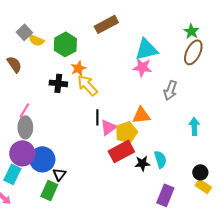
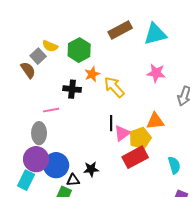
gray square: (24, 32) -> (38, 56), moved
cyan triangle: (146, 49) -> (155, 34), moved
yellow arrow: (87, 85) -> (114, 87), moved
pink line: (24, 110) -> (51, 110), moved, turned 49
black star: (142, 163) -> (91, 169), moved
black triangle: (59, 174) -> (73, 180), turned 48

